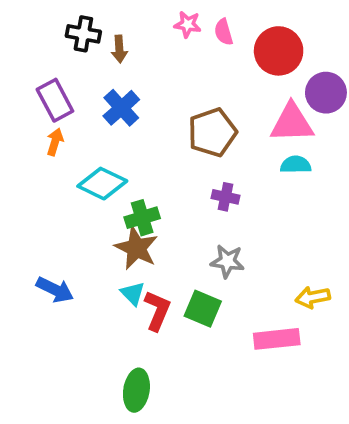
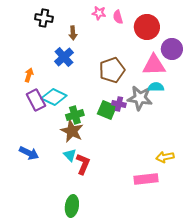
brown arrow: (119, 49) -> (73, 33), moved
purple rectangle: (55, 100) -> (36, 100), moved
gray star: (227, 261) -> (140, 98), moved, size x1.4
green square: (203, 309) -> (107, 110), moved

